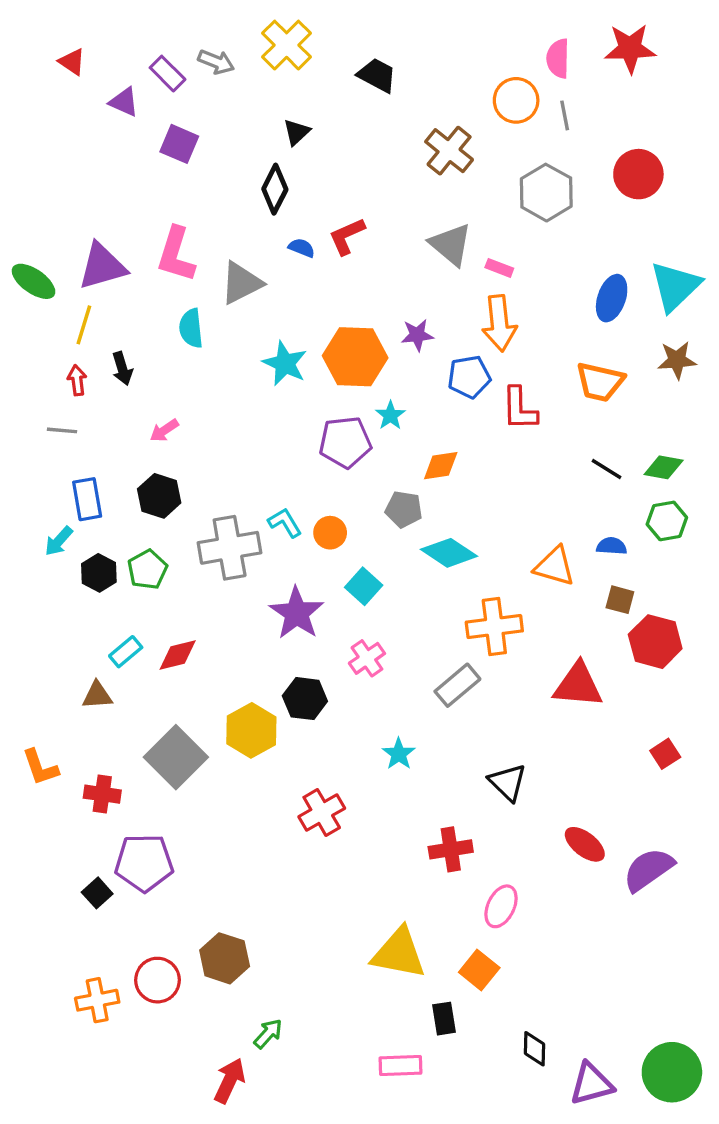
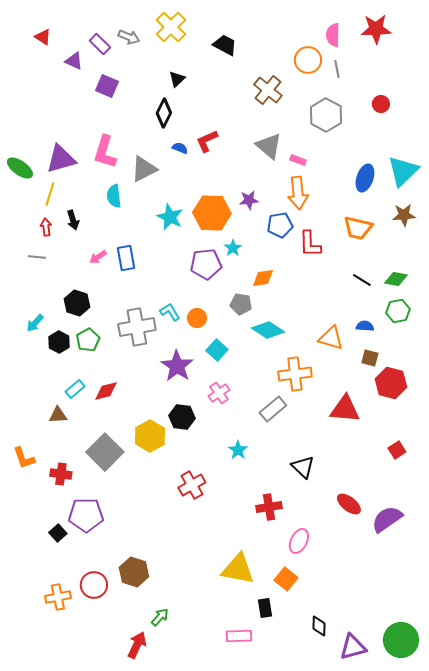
red circle: (638, 174) -> (381, 104), size x0.6
black hexagon: (159, 496) -> (77, 303), moved
blue rectangle: (87, 499) -> (126, 258), moved

